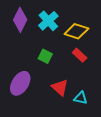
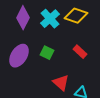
yellow diamond: (76, 31) -> (76, 16), moved
purple ellipse: (20, 83) -> (19, 56), moved

